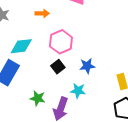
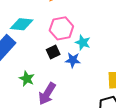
blue star: (87, 66) -> (73, 60), moved
cyan star: (78, 91) -> (83, 43), moved

